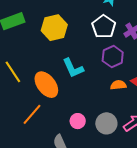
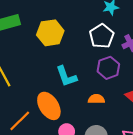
orange ellipse: (46, 85) -> (49, 106), moved
orange semicircle: (118, 85) -> (96, 99), moved

